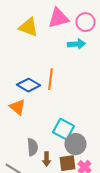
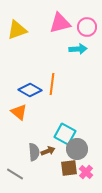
yellow triangle: (28, 27) -> (17, 30), moved, turned -40
brown arrow: (46, 159) -> (48, 151), moved, turned -112

